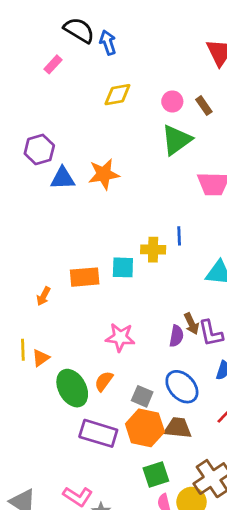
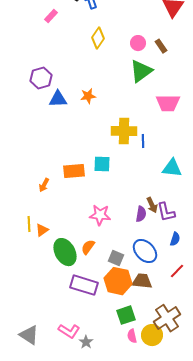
yellow diamond: (117, 95) -> (98, 38), turned -45
orange star: (104, 174) -> (88, 96), size x0.7
yellow cross: (153, 250) -> (124, 131), moved, size x1.4

